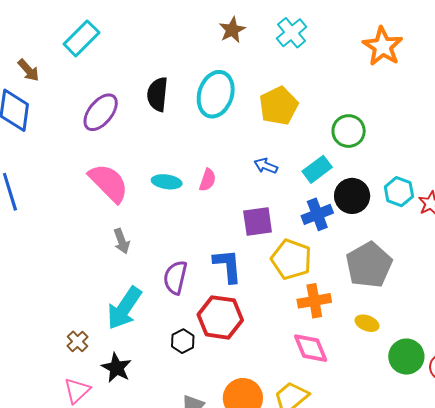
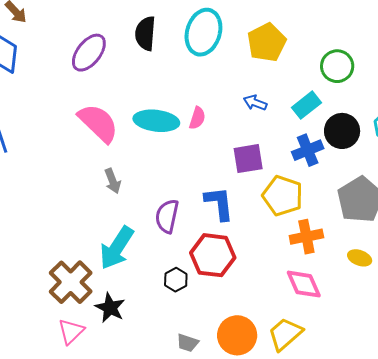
cyan ellipse: (167, 182) -> (156, 121), size x1.5
brown cross: (78, 341) -> (71, 282), size x2.0

